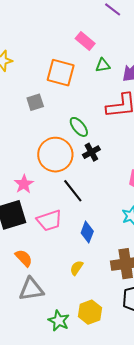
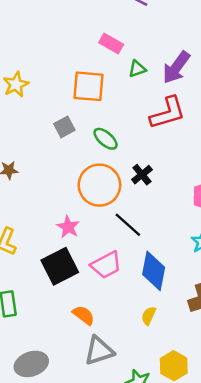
green ellipse: (79, 127) -> (106, 139), moved
blue diamond: (87, 232) -> (154, 271), size x1.5

